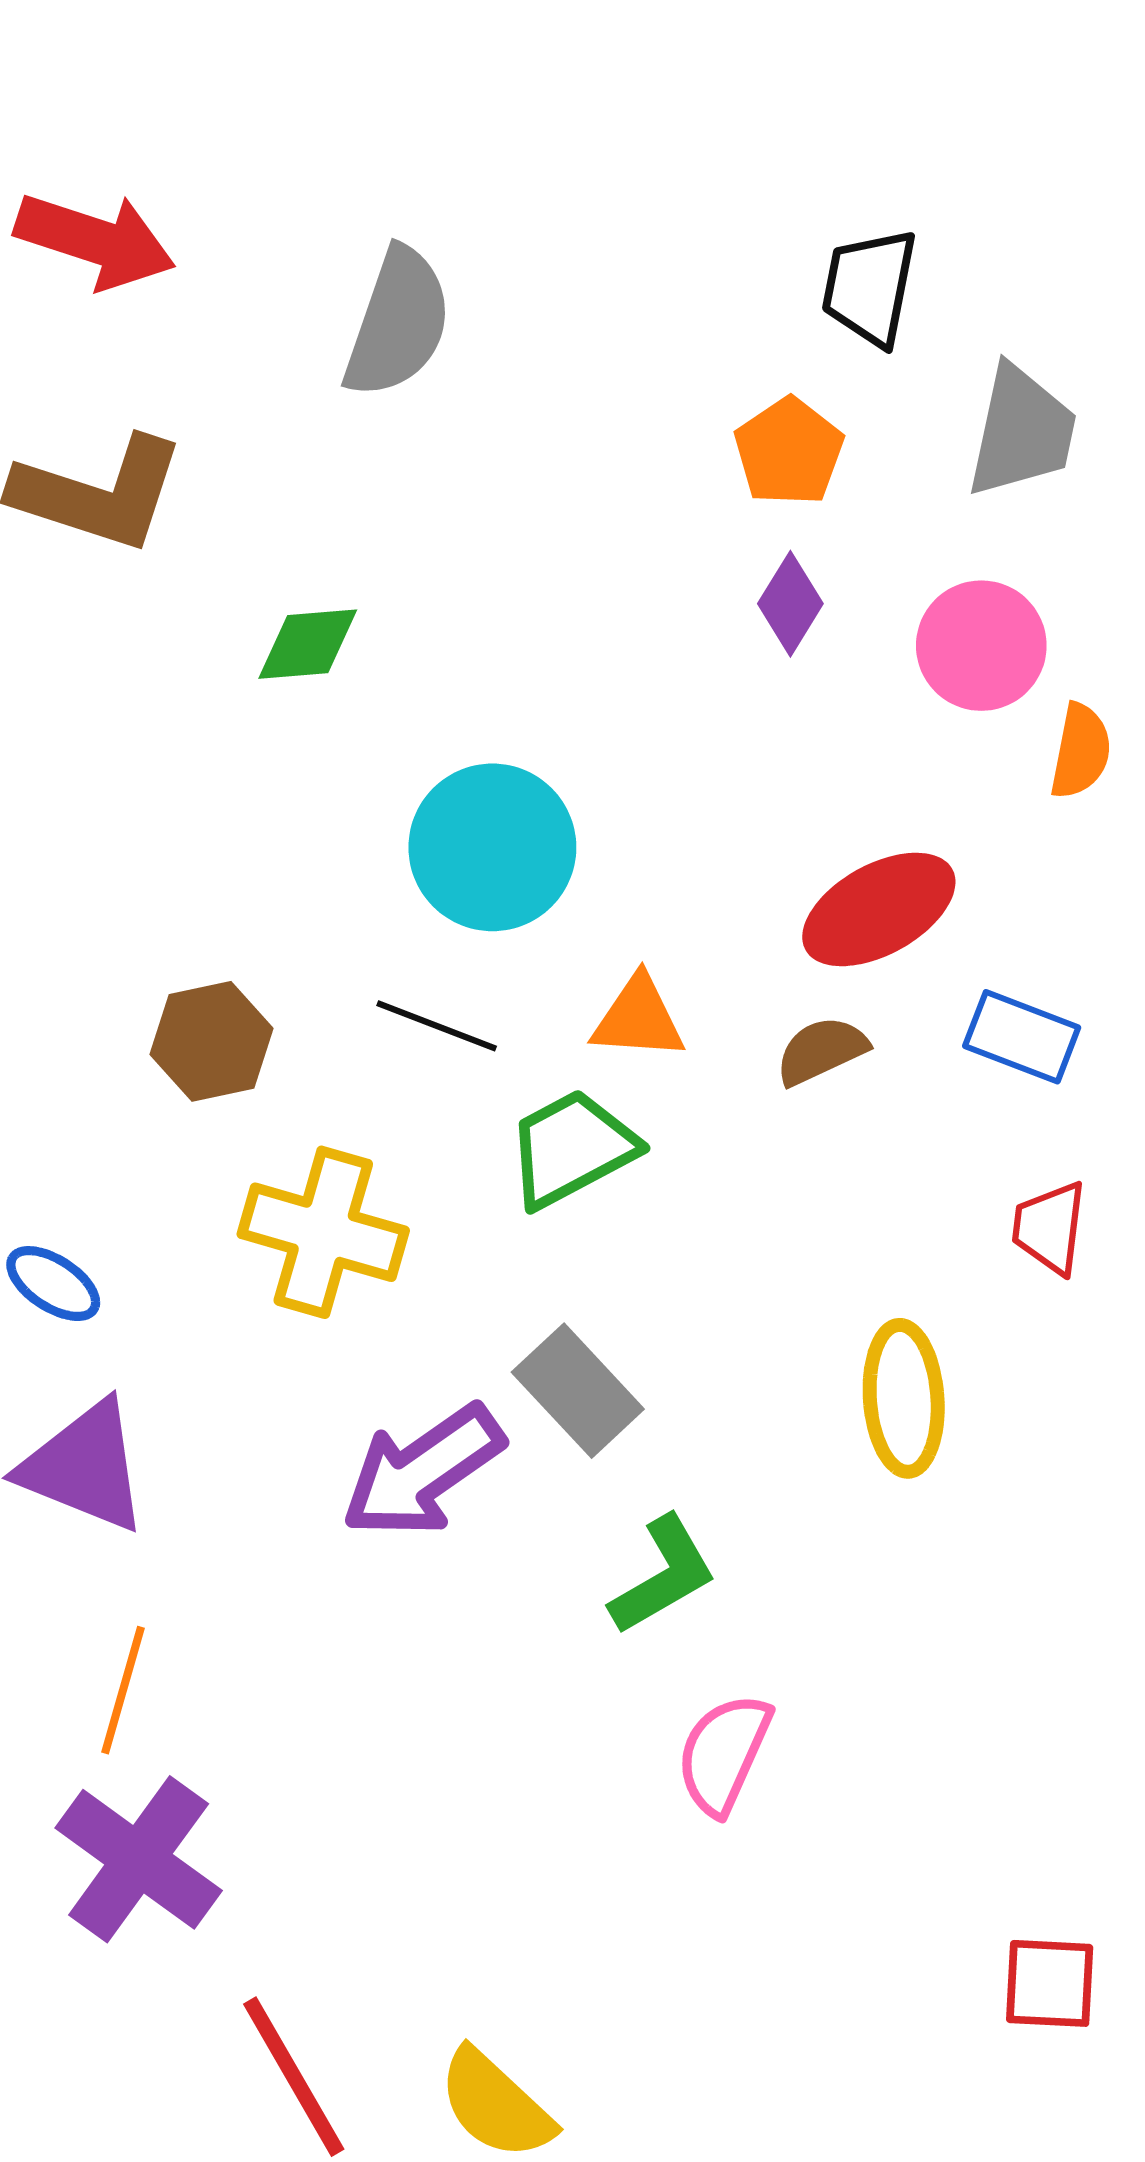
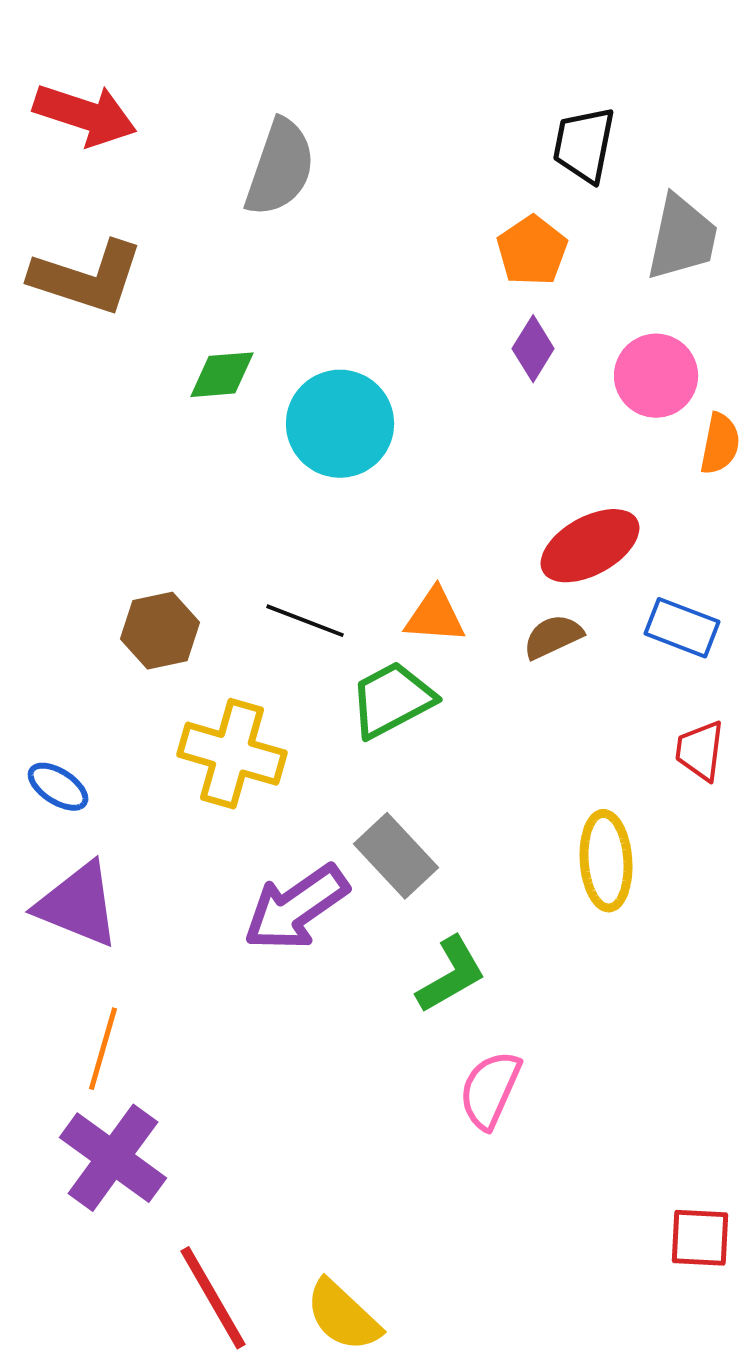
cyan circle: (492, 847) -> (340, 424), moved

